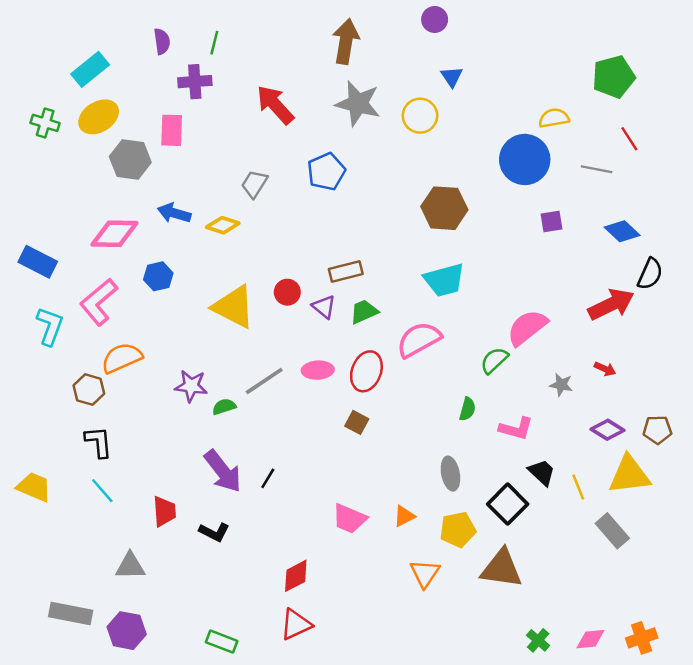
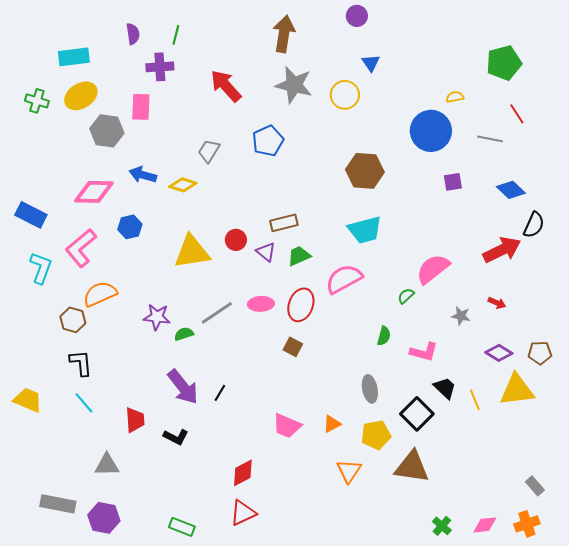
cyan rectangle: (90, 69) -> (74, 57), turned 32
yellow semicircle: (554, 118) -> (455, 97), size x0.7
yellow triangle: (234, 307) -> (192, 252), turned -36
green semicircle: (494, 360) -> (406, 296), size x0.7
gray rectangle: (612, 531) -> (535, 486), moved, size x0.7

